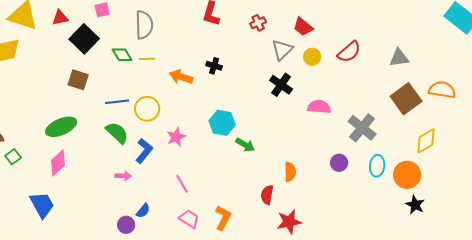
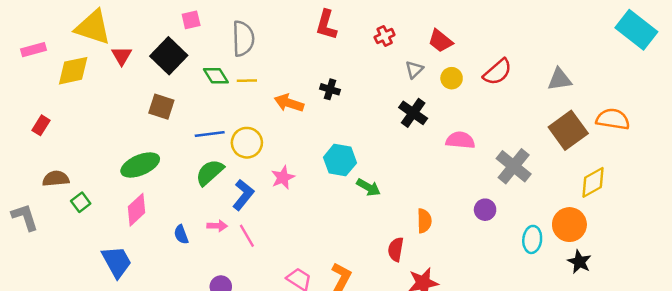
red triangle: (60, 18) -> (122, 56), moved, turned -48
gray triangle: (282, 50) -> (414, 69), size x0.7
green semicircle: (117, 133) -> (210, 172), turned -85
cyan ellipse: (377, 166) -> (532, 239), moved
pink line: (182, 184) -> (247, 236), moved
blue semicircle: (143, 211) -> (181, 234), moved, turned 119

